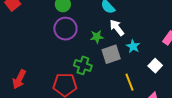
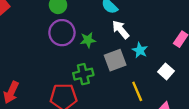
green star: (97, 37) -> (88, 40), moved
green cross: (83, 65) -> (83, 74), turned -30

